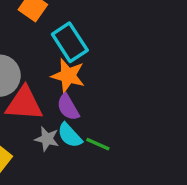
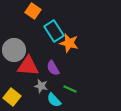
orange star: (68, 76) -> (69, 43), moved
cyan semicircle: (70, 135) -> (54, 100), moved

